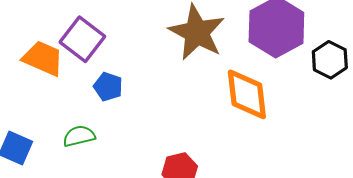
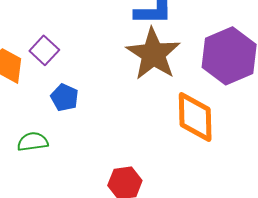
purple square: (82, 39) -> (44, 50), size x0.7

